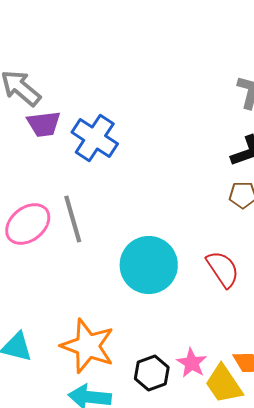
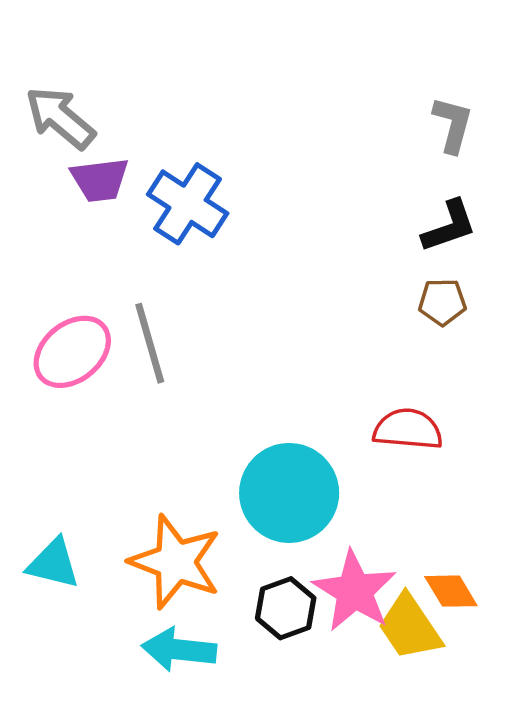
cyan circle: (149, 265) -> (289, 493), moved
red semicircle: (223, 269) -> (408, 429), turned -51
pink star: (192, 363) -> (355, 591), size x1.6

